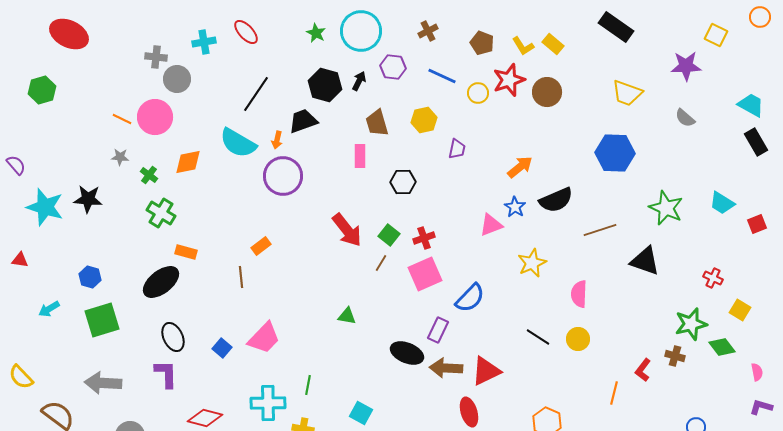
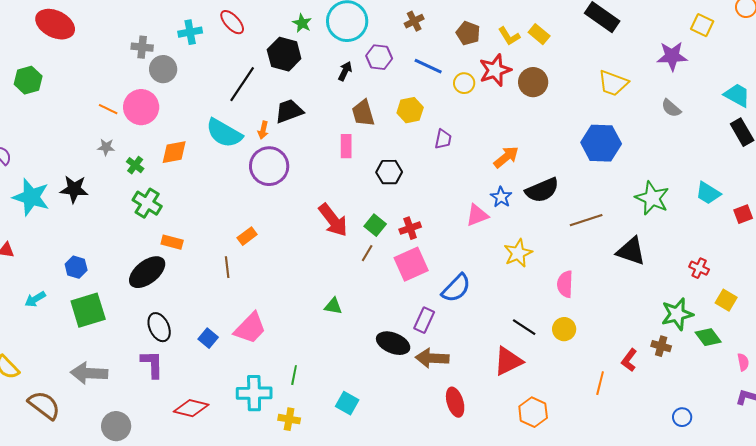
black hexagon: (325, 85) -> (284, 54), moved
red triangle: (486, 371) -> (508, 361), moved

